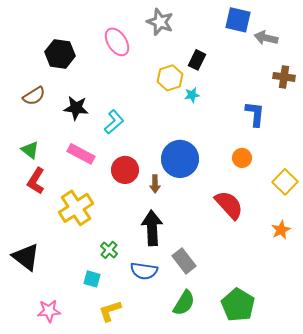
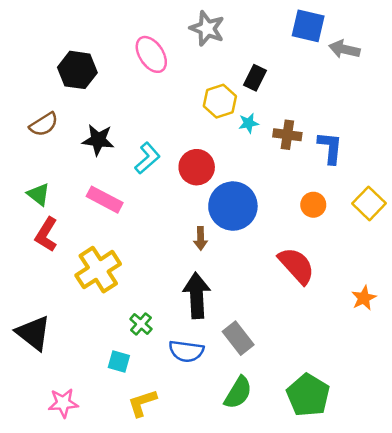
brown cross: (284, 77) -> (287, 135), moved
red circle: (125, 170) -> (197, 167), moved
yellow square: (285, 182) -> (369, 203), moved

